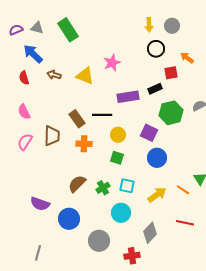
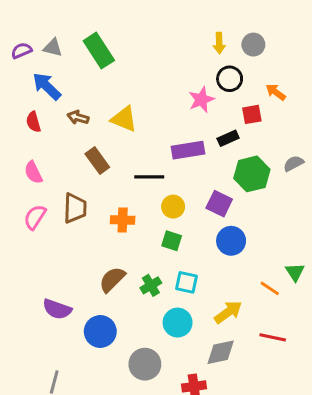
pink star: (112, 63) -> (201, 100), moved
brown rectangle: (77, 119) -> (97, 161), moved
yellow arrow: (157, 195) -> (228, 312), moved
gray diamond: (150, 233) -> (221, 352), turned 35

